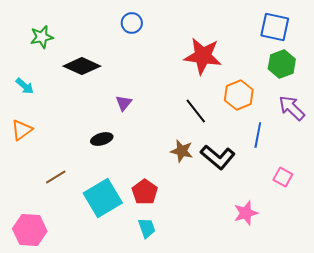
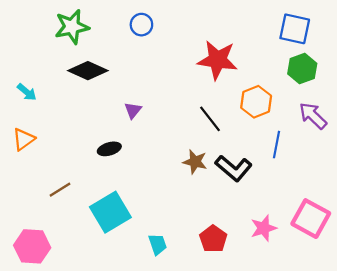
green star: (42, 37) -> (72, 27), moved, size x1.4
pink square: (283, 177) -> (311, 219), moved, size x1.8
red pentagon: (145, 192) -> (213, 239), moved

